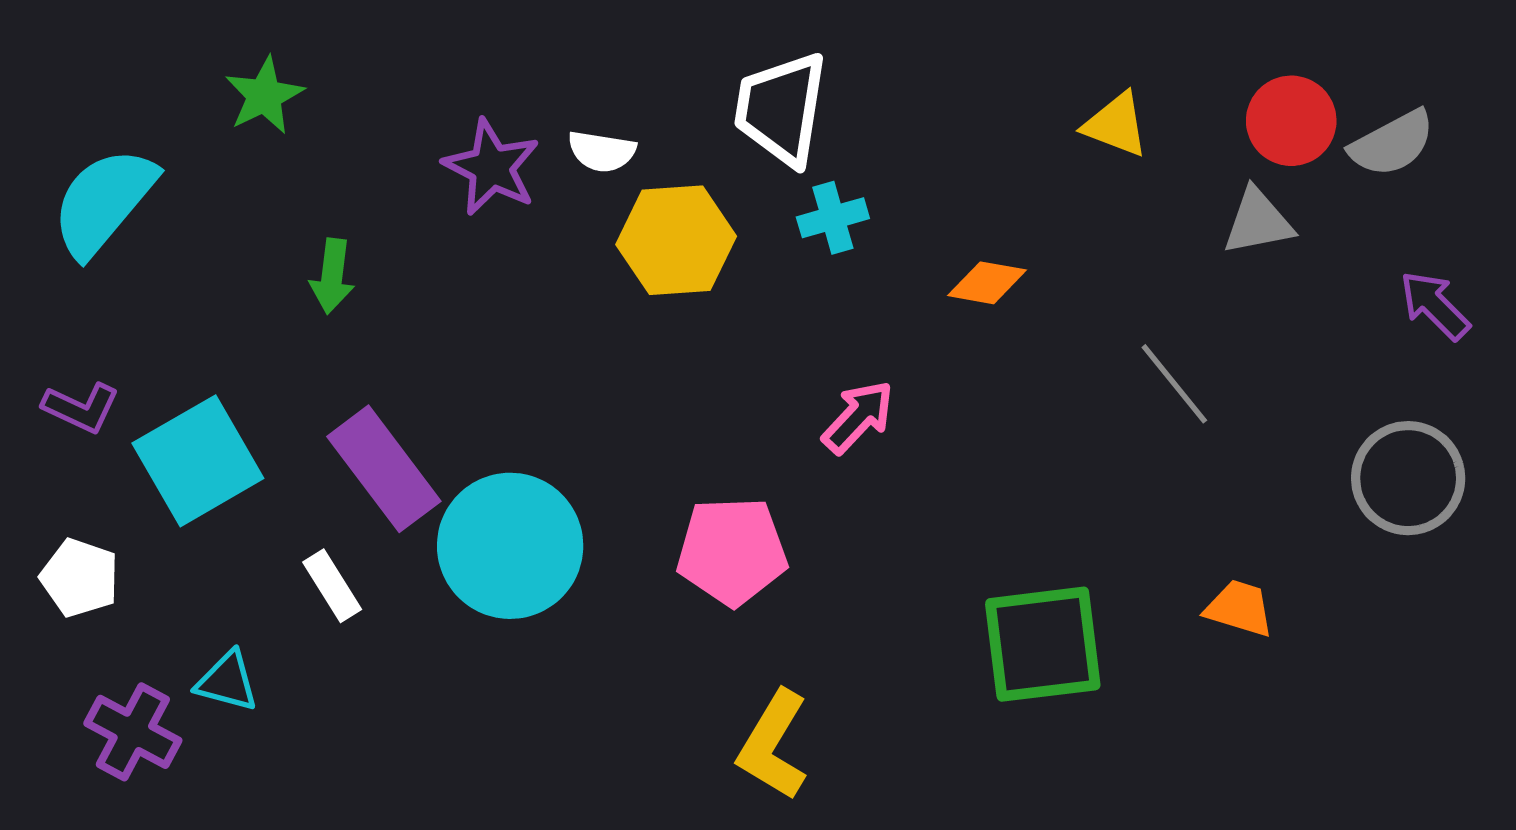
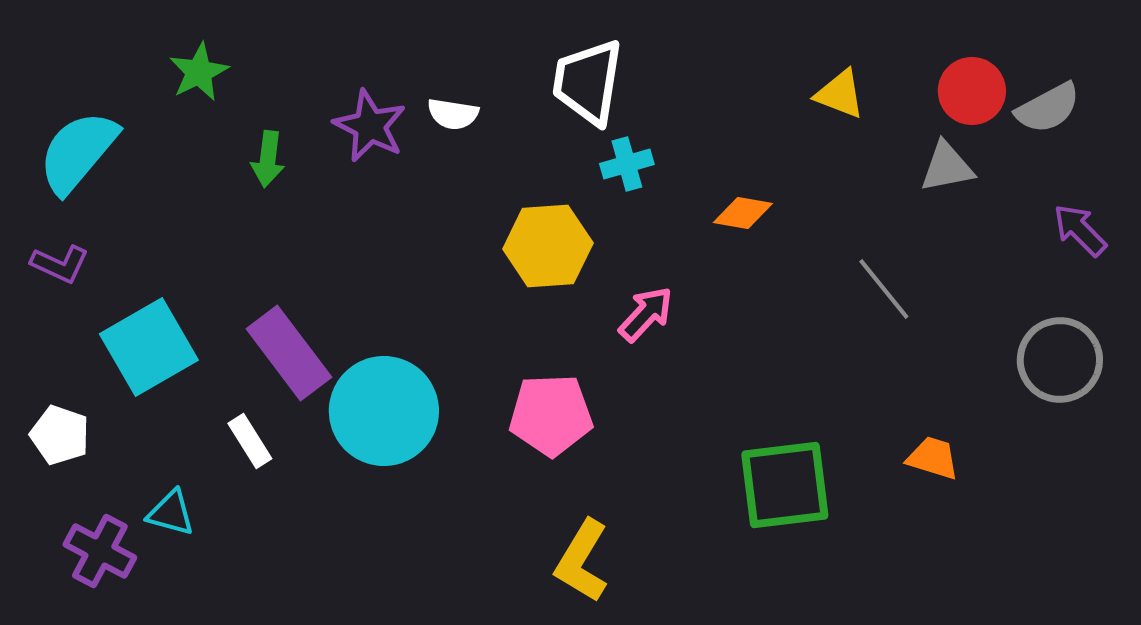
yellow hexagon: (676, 240) -> (548, 246), moved
green arrow: (332, 276) -> (268, 159), moved
purple L-shape: (81, 408) -> (60, 264), moved

